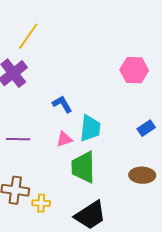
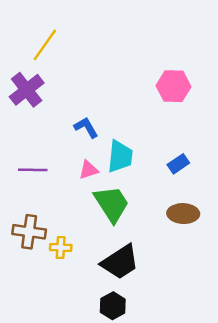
blue rectangle: (146, 128) -> (178, 164), moved
green trapezoid: (83, 167) -> (112, 204), turned 148

